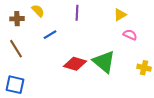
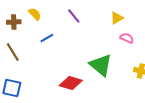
purple line: (77, 13) -> (74, 16), turned -42
red diamond: (75, 64) -> (71, 83), moved

